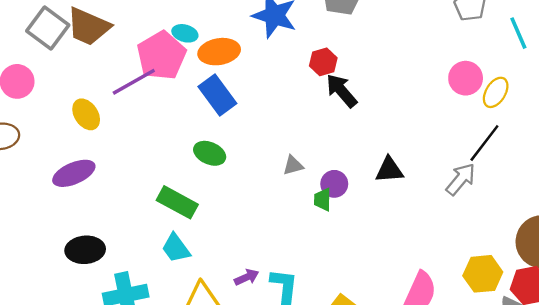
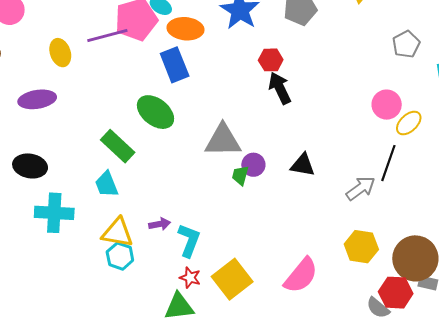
black line: (484, 143) -> (388, 163), turned -33
green ellipse: (210, 153) -> (155, 112), size x1.4
gray triangle: (293, 165) -> (223, 140), size x2.0
yellow hexagon: (483, 274) -> (361, 247), moved

